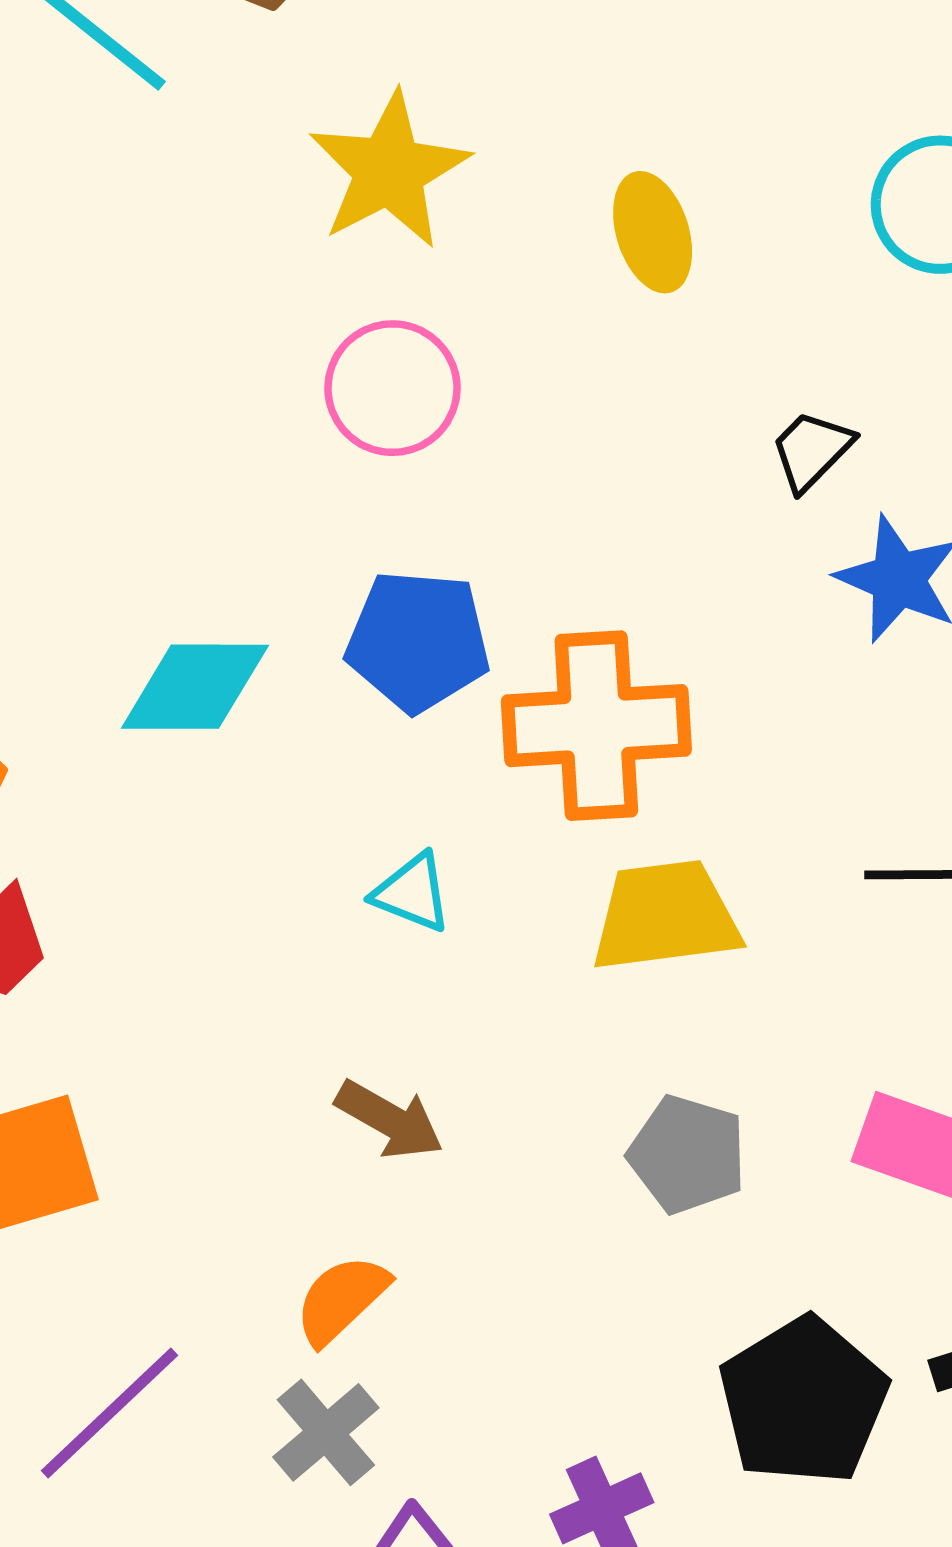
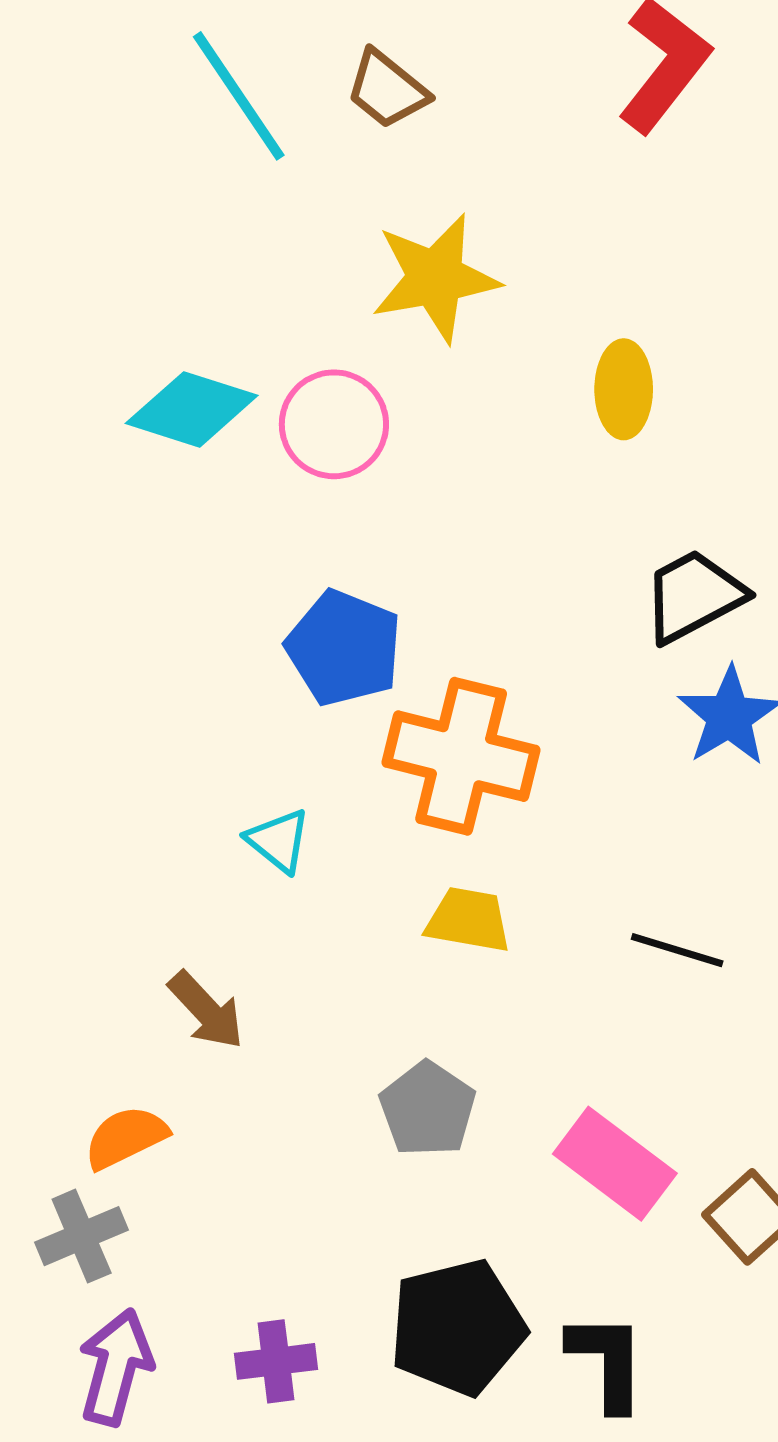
pink circle: (392, 388) -> (334, 424), moved
black trapezoid: (812, 450) -> (694, 596), size x1.5
cyan diamond: (195, 687) -> (192, 409), moved
yellow trapezoid: (665, 916) -> (468, 920), size x0.7

